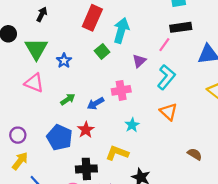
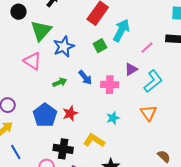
pink line: (164, 45) -> (147, 48), moved
blue star: (64, 61) -> (64, 47), size x1.5
purple triangle: (139, 61) -> (131, 69), moved
blue arrow: (96, 103) -> (85, 77), moved, turned -112

